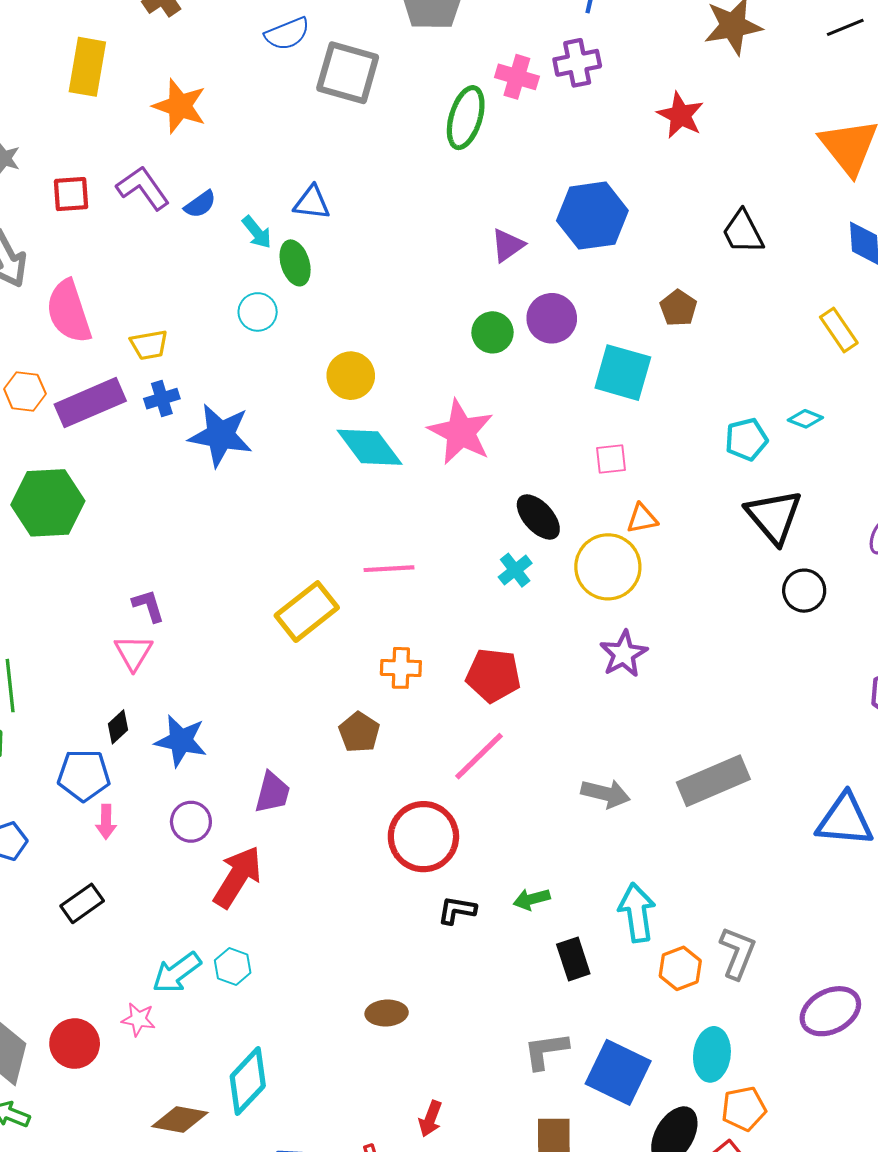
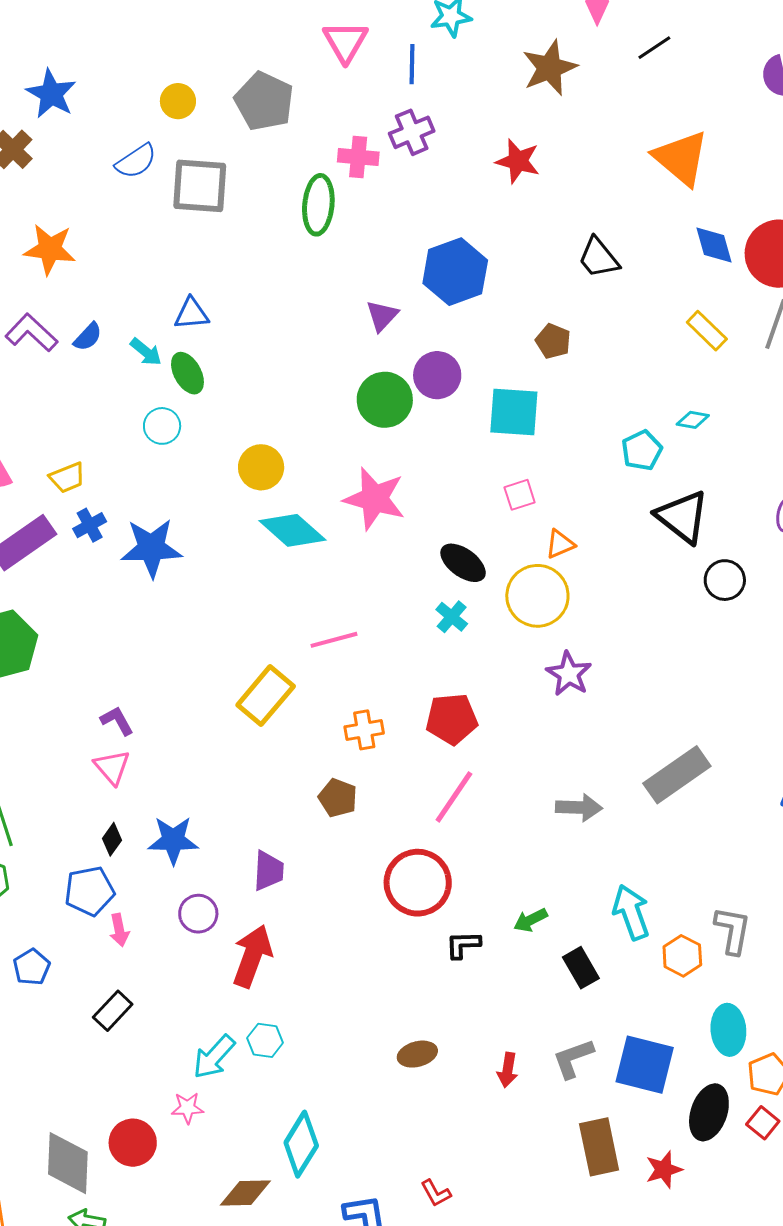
green circle: (492, 332) -> (385, 400), size x1.4
red arrow: (430, 1119) -> (508, 1070), moved

